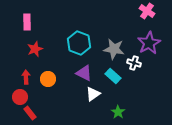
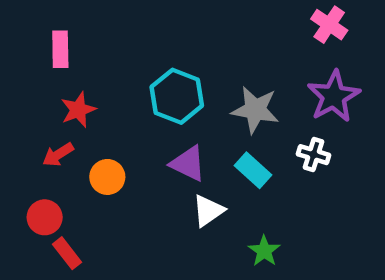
white cross: (134, 63) -> (314, 155), moved
red arrow: (26, 77) -> (58, 155), moved, turned -120

